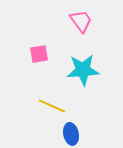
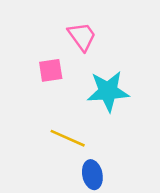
pink trapezoid: (81, 21) -> (82, 36), moved

